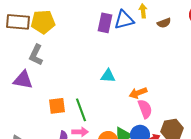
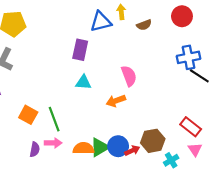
purple rectangle: (105, 23) -> (80, 50), moved
orange square: (57, 106) -> (28, 115), turned 36
pink semicircle: (145, 109) -> (129, 76), moved

